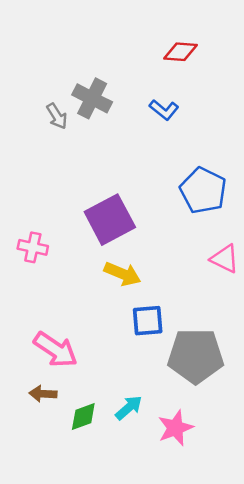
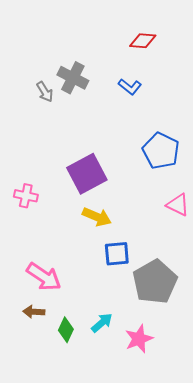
gray pentagon: (196, 356) -> (155, 282), turned -30
green diamond: (83, 416) -> (66, 330), turned -45

